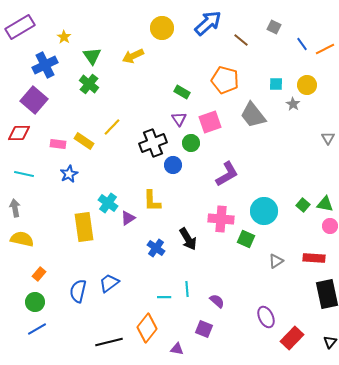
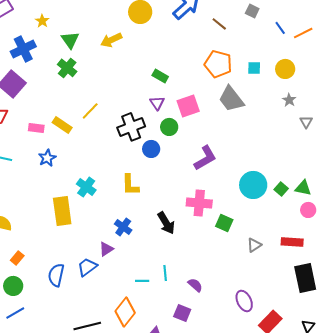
orange pentagon: (225, 80) -> (218, 64), moved
gray star: (293, 104) -> (289, 100), moved
cyan circle: (264, 211) -> (253, 185), moved
purple triangle: (128, 218) -> (106, 249), moved
blue cross: (156, 248) -> (123, 227), moved

